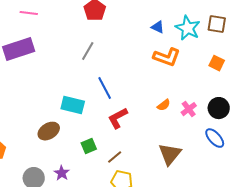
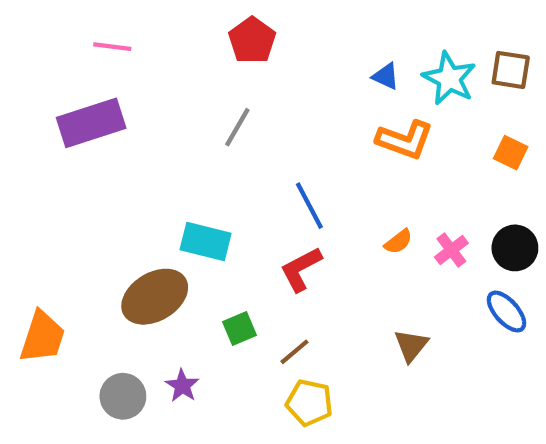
blue line: (105, 88) -> (309, 206), moved
brown ellipse: (49, 131) -> (155, 297), size x1.4
brown triangle: (170, 154) -> (411, 345), size x0.7

